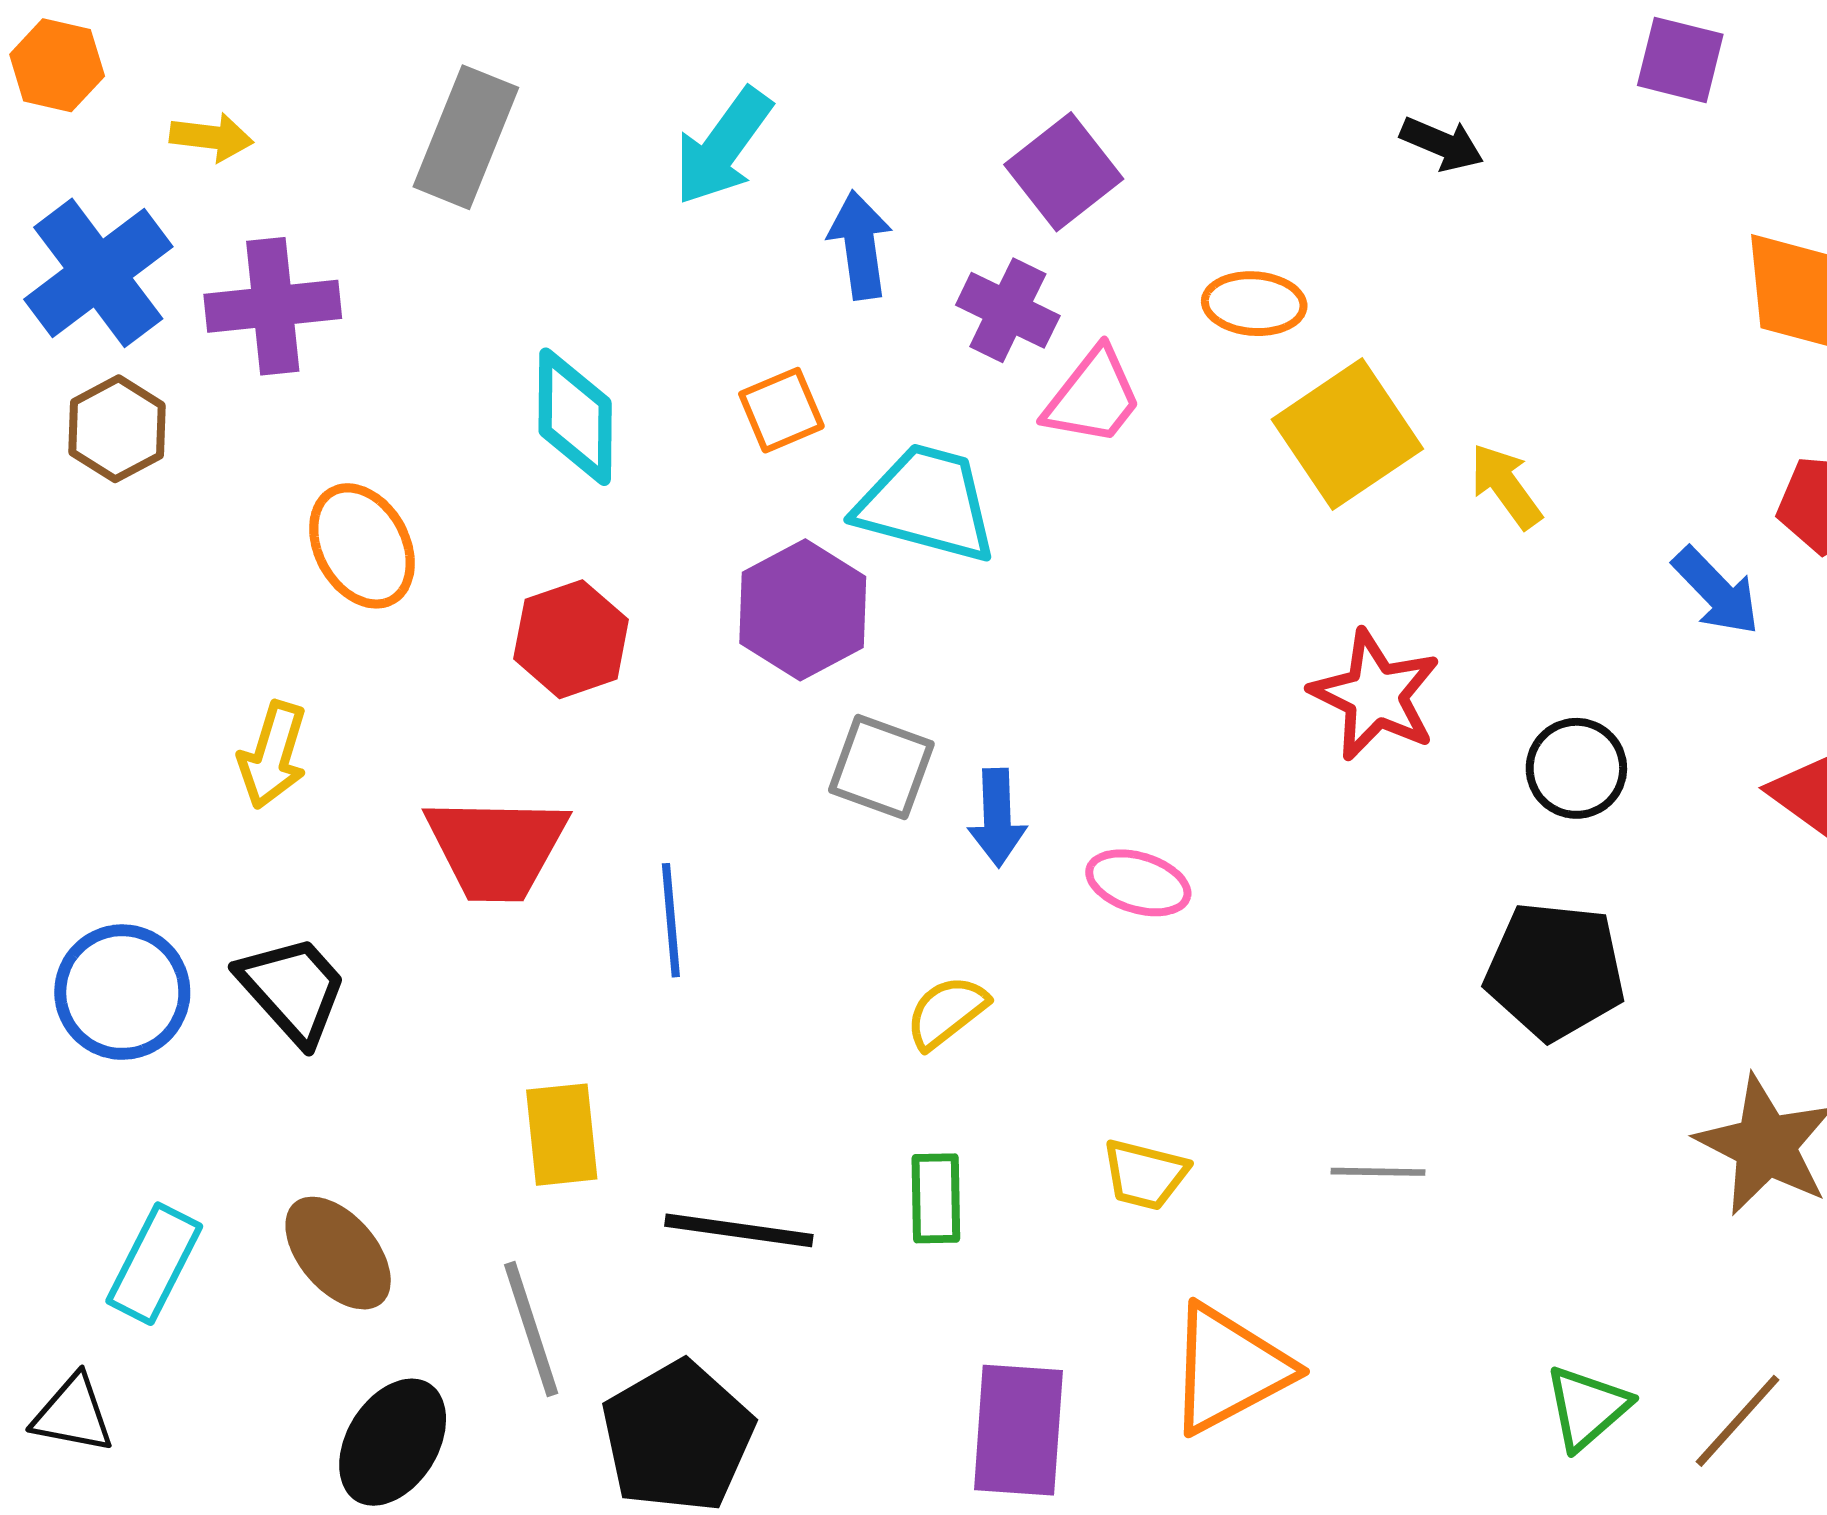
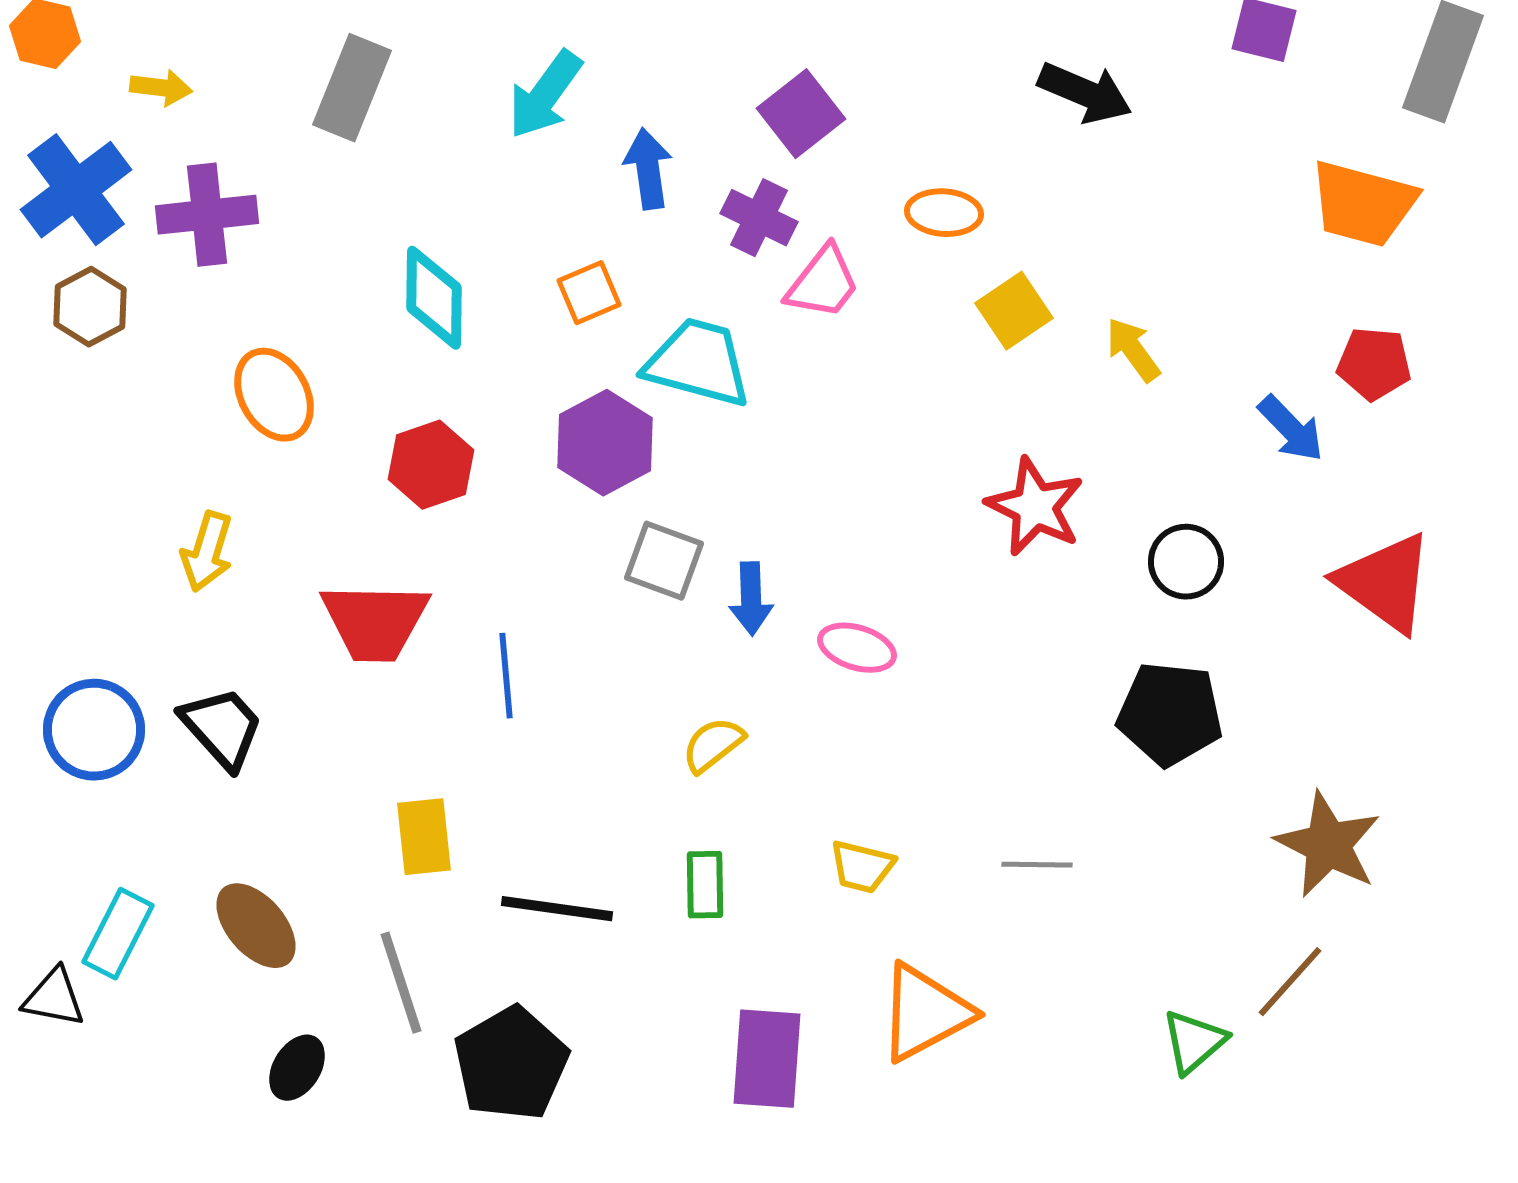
black arrow: (1442, 144) -> (1085, 93), size x1.5
yellow square: (1347, 434) -> (1014, 311), size x0.7
black triangle: (73, 1414) -> (54, 998), moved
brown line: (1738, 1421) -> (1290, 982), moved
black ellipse: (393, 1442) -> (297, 1068), size x0.7

